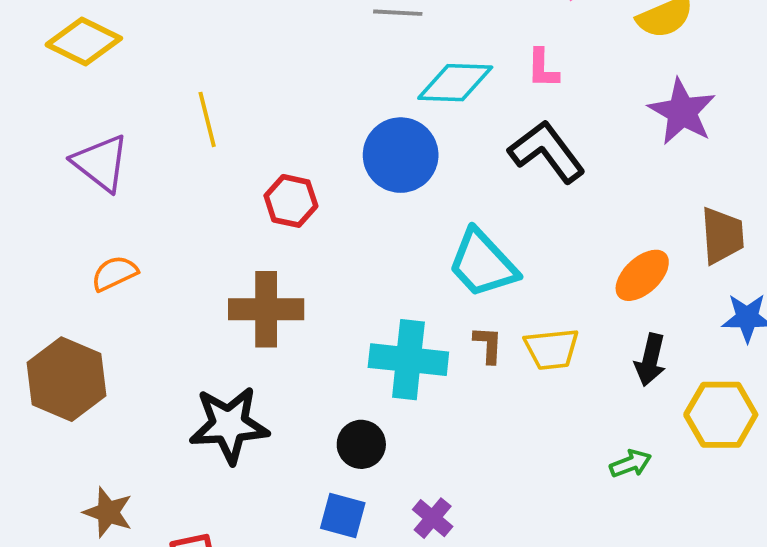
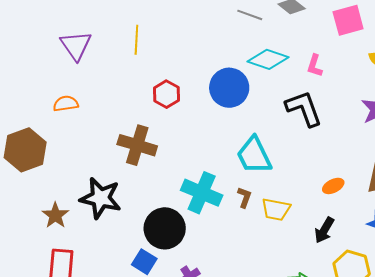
orange ellipse: (642, 275) -> (333, 186), size x0.7
black circle: (361, 444) -> (165, 228), size x1.6
brown star: (108, 512) -> (55, 215), moved

